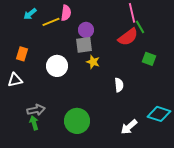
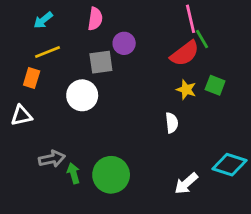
yellow line: (51, 22) -> (48, 52), moved
gray square: (84, 45) -> (101, 62), moved
yellow star: (93, 62) -> (186, 90), moved
green arrow: (34, 123) -> (74, 173), moved

